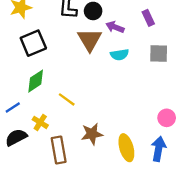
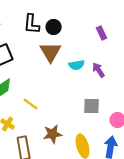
purple arrow: (115, 27) -> (99, 70), moved, turned 35
gray square: (159, 53) -> (92, 106), moved

